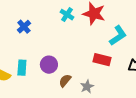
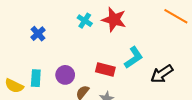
cyan L-shape: (118, 36) -> (134, 58), moved
red rectangle: (102, 60) -> (105, 70), moved

